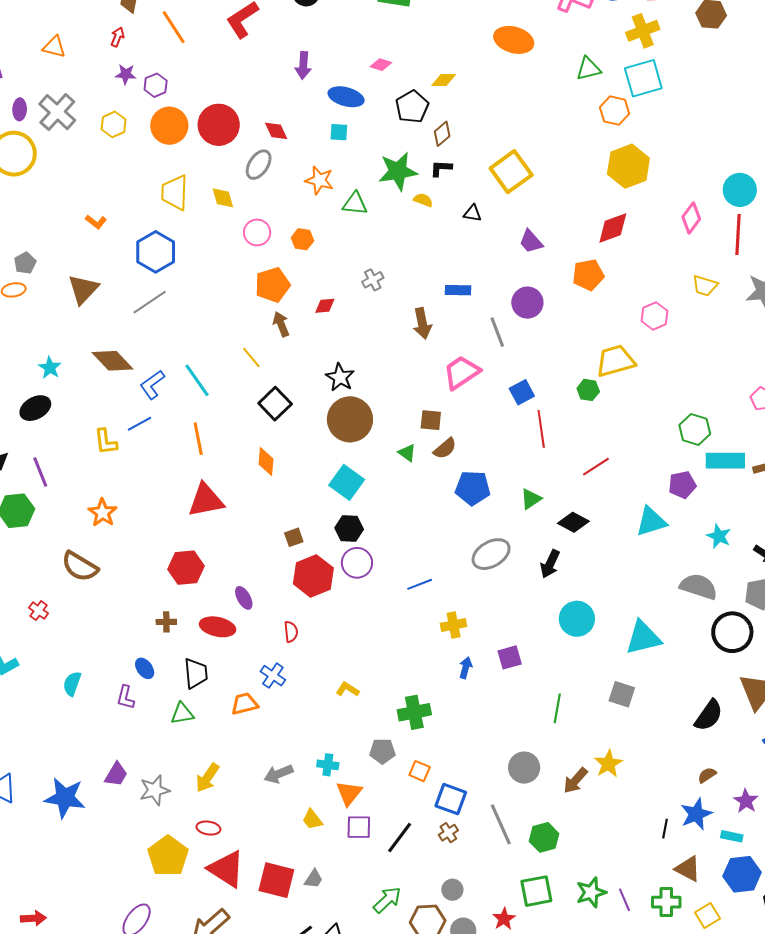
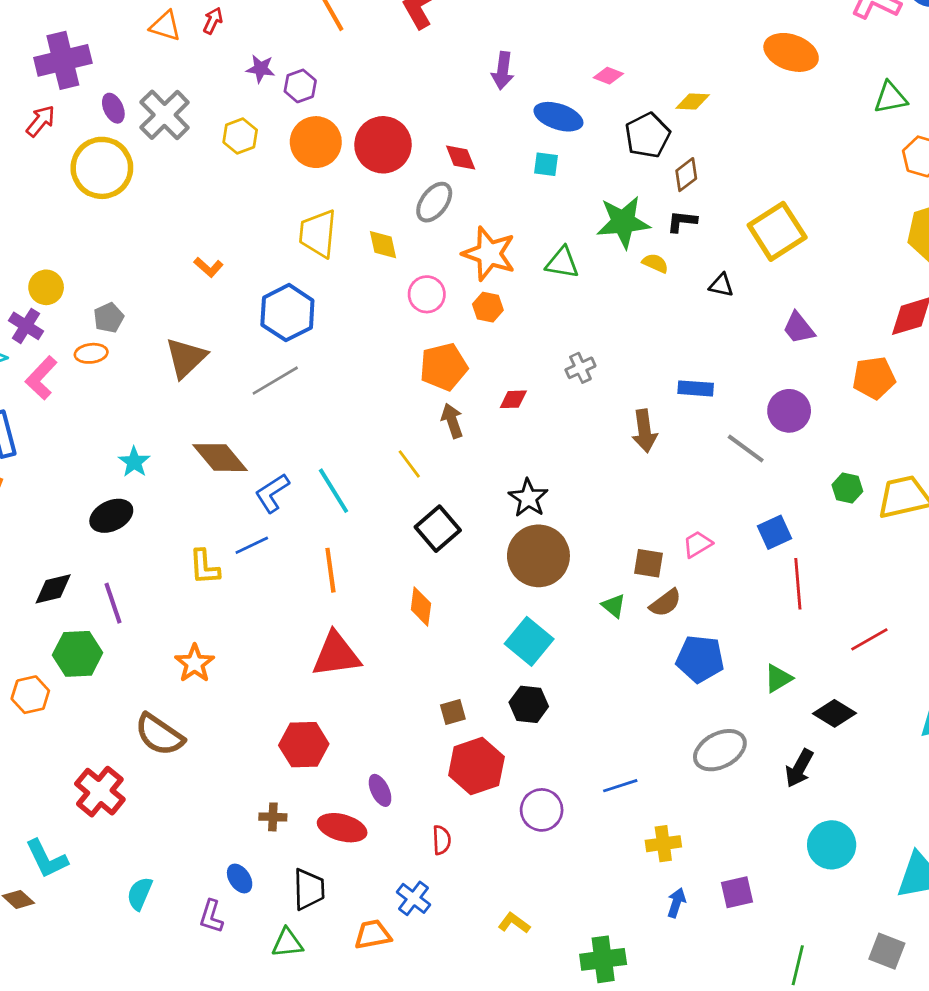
red arrow: (117, 37) -> (213, 21), moved
purple ellipse: (20, 109) -> (113, 108), turned -30
orange star: (319, 180) -> (489, 254), moved, size x1.4
gray line: (497, 332) -> (746, 449), turned -36
pink trapezoid: (462, 372) -> (697, 544), moved, size x0.6
green hexagon: (588, 390) -> (847, 488), moved
purple circle: (357, 563) -> (542, 810), moved
red cross: (39, 611) -> (100, 792), size x1.8

